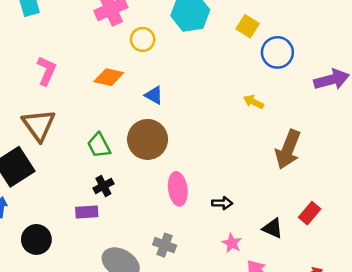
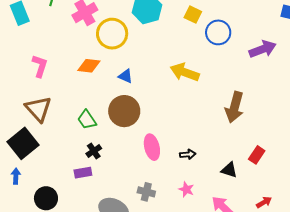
yellow circle: (143, 39) -> (112, 34), size x1.6
yellow arrow: (254, 102) -> (185, 72), moved, size x1.8
pink star: (232, 243) -> (186, 189), moved

